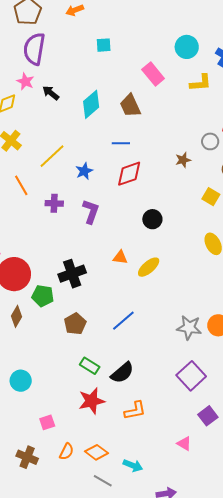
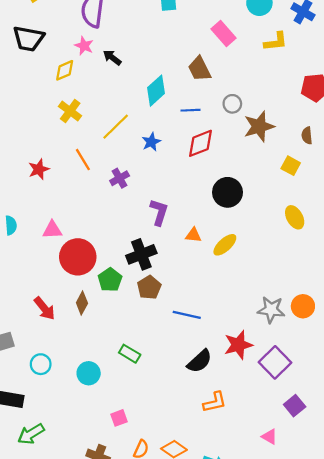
cyan diamond: (91, 104) -> (156, 91), moved
gray circle: (210, 141) -> (232, 104), moved
brown star: (183, 160) -> (259, 126), size x1.8
purple cross: (54, 203) -> (120, 178), turned -30
purple L-shape: (91, 212) -> (159, 212), moved
black circle: (152, 219) -> (228, 192), size x1.4
green pentagon: (43, 296) -> (110, 280), turned 30
blue line: (123, 321) -> (187, 315), moved, turned 55
brown pentagon: (75, 324) -> (149, 287), moved
green rectangle: (90, 366) -> (130, 354), moved
red star: (92, 401) -> (238, 345), moved

